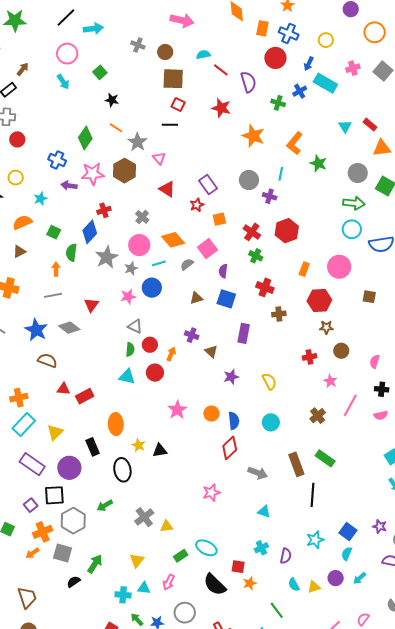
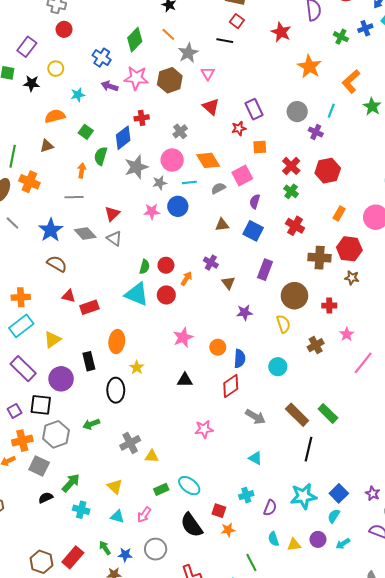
brown cross: (279, 314) -> (320, 258), moved, size x1.5
gray triangle: (135, 326) -> (114, 238), moved
brown circle: (341, 351) -> (294, 296), moved, size x1.6
cyan triangle: (127, 377) -> (137, 294), size x1.4
brown cross: (318, 416) -> (316, 345), moved
black triangle: (160, 450) -> (185, 380), moved
brown rectangle: (296, 464) -> (297, 415), turned -35
cyan star: (315, 540) -> (303, 496), size x1.4
yellow triangle: (137, 560) -> (115, 487), turned -35
cyan cross: (123, 595) -> (81, 510), moved

